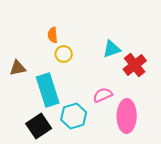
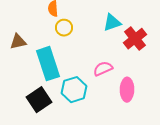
pink ellipse: (127, 116) -> (127, 90), size x0.7

